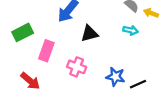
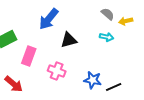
yellow arrow: (151, 13) -> (126, 21), turned -32

